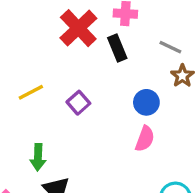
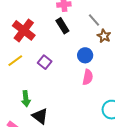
red cross: (78, 28) -> (24, 30), moved
gray line: (170, 47) -> (94, 20), turned 32

